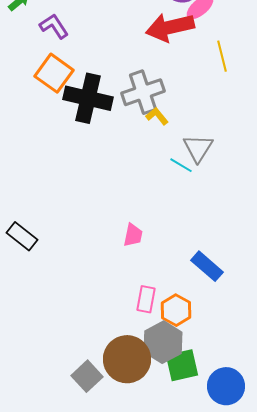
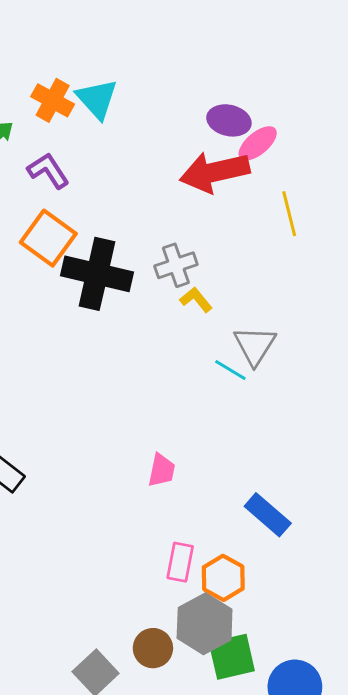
gray cross: (143, 92) -> (176, 265), size x0.7
brown circle: (127, 359) -> (153, 648), size x0.6

